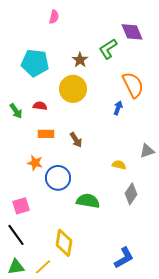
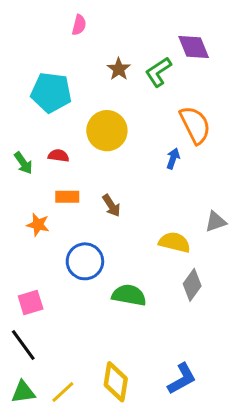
brown star: (80, 60) -> (119, 69), moved
orange star: (35, 163) -> (38, 225), moved
yellow semicircle: (119, 165) -> (174, 242), size x1.5
yellow diamond: (64, 243) -> (116, 382), moved

